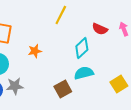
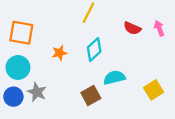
cyan diamond: (82, 48) -> (94, 50), moved
gray star: (15, 86) -> (37, 92), turned 30

